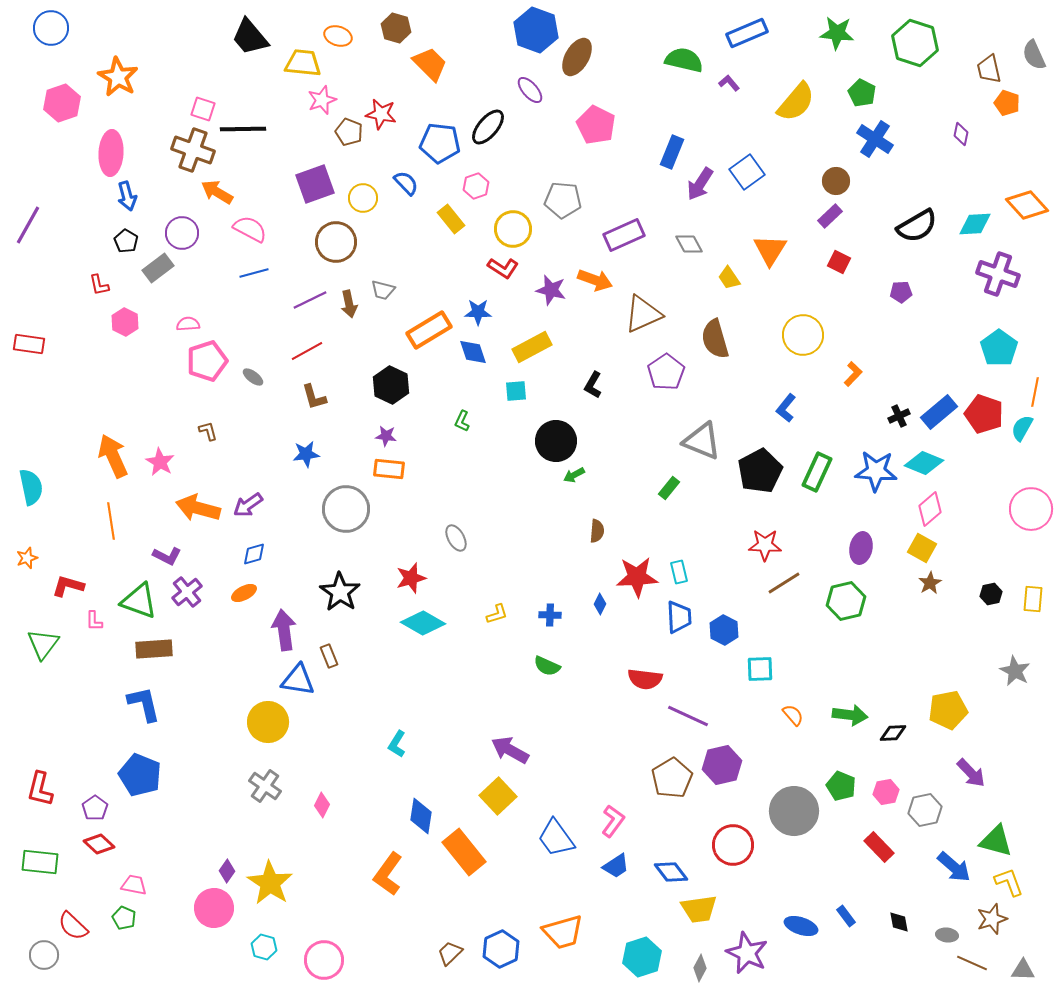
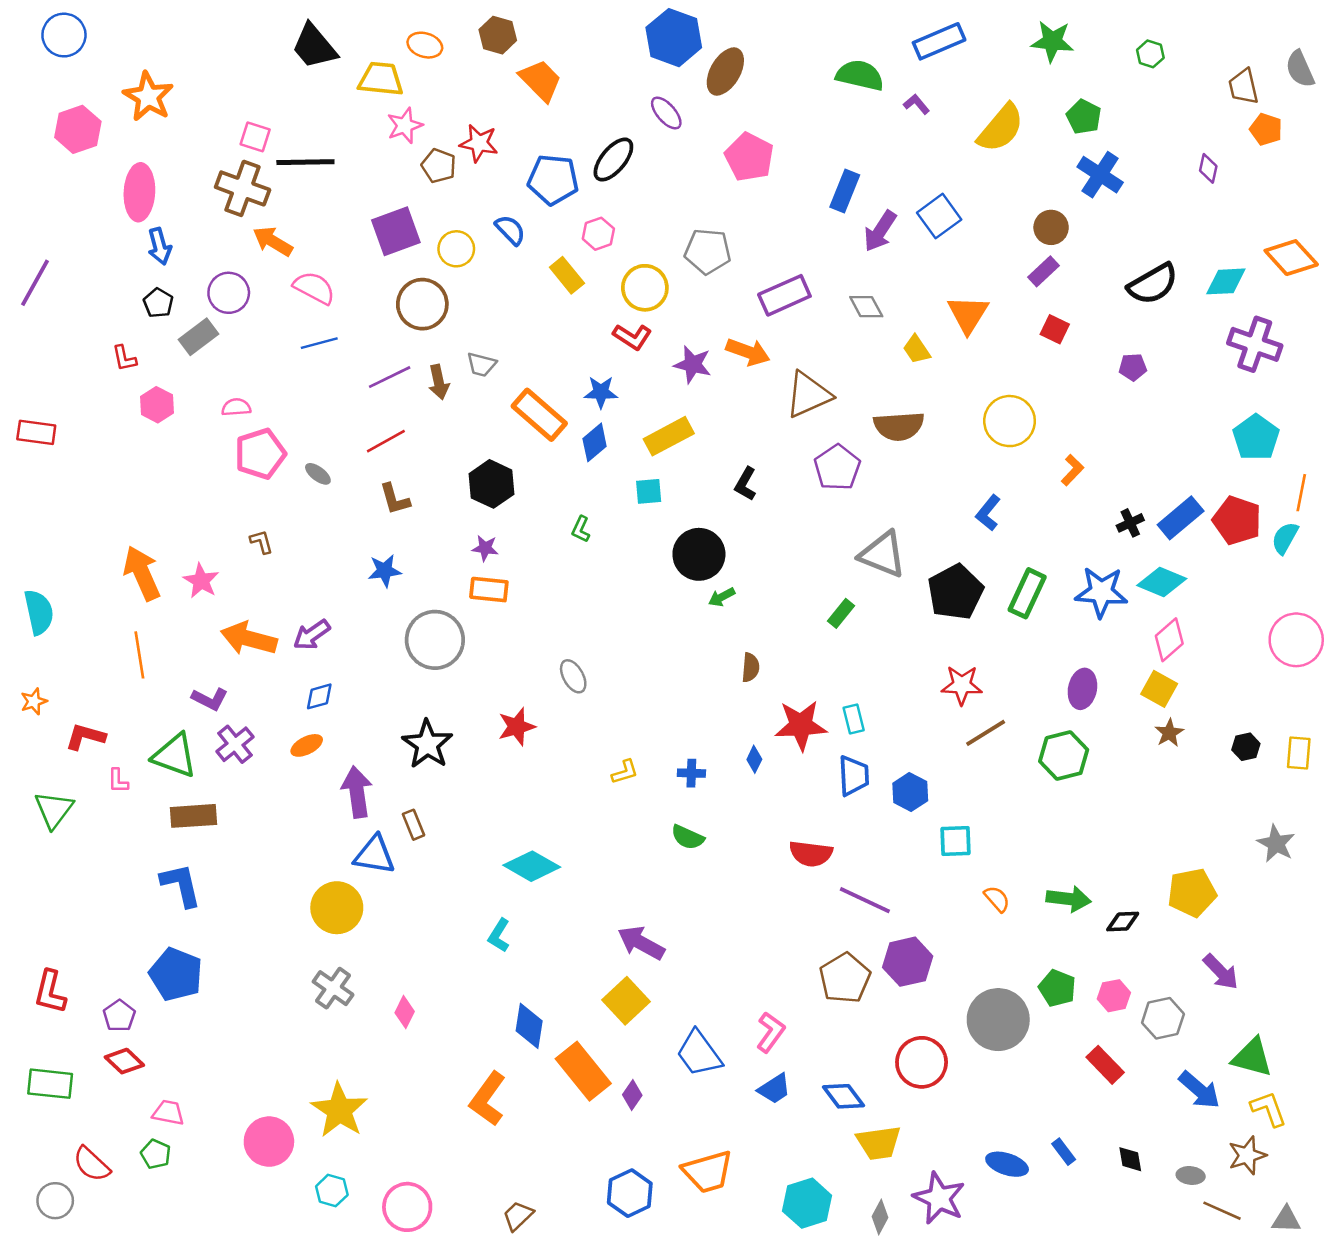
green hexagon: (915, 43) -> (1150, 54), size x0.5
orange rectangle: (429, 330) -> (539, 415), turned 72
brown semicircle: (715, 339) -> (899, 426), turned -78
blue diamond: (473, 352) -> (595, 442), turned 68
cyan diamond: (423, 623) -> (532, 866), moved
purple diamond: (227, 871) -> (632, 1095), moved
brown trapezoid: (450, 953) -> (518, 1216), moved

